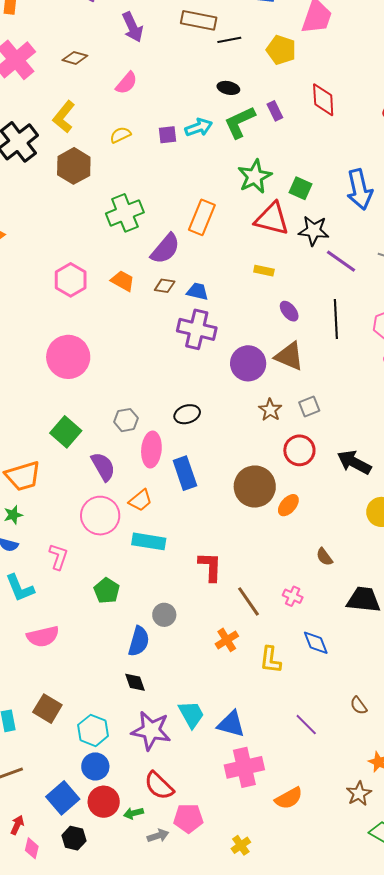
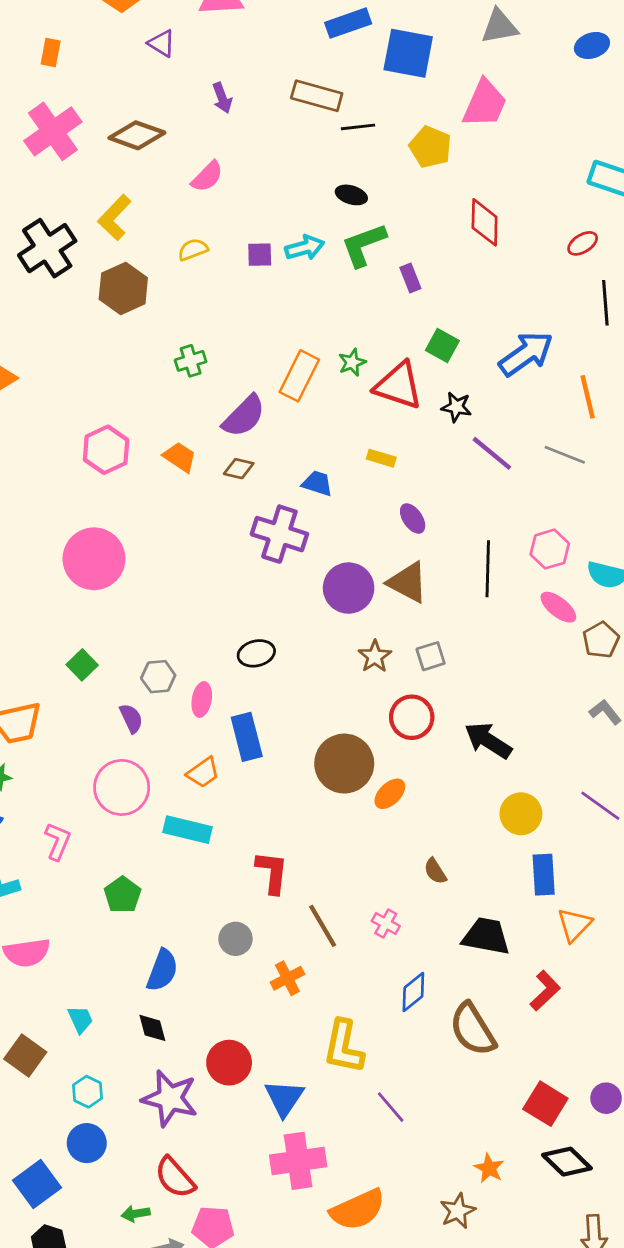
purple arrow: (133, 27) -> (222, 98), size x0.7
brown diamond: (75, 58) -> (137, 135), size x1.5
purple rectangle: (275, 111) -> (410, 278), moved
green star: (255, 176) -> (352, 362), moved, size x0.6
blue arrow: (359, 189) -> (526, 354), turned -117
green cross: (125, 213) -> (191, 361), size x0.6
black star: (314, 231) -> (456, 407), size x0.7
blue trapezoid: (197, 291) -> (317, 483), moved
black line: (336, 319) -> (488, 569), moved
gray hexagon: (126, 420) -> (158, 677), moved
green square: (66, 432) -> (82, 665), size x0.7
pink ellipse: (151, 450) -> (202, 700), size x0.7
purple semicircle: (103, 467) -> (131, 718), size x0.7
orange trapezoid: (140, 500) -> (203, 773), moved
gray circle: (164, 615) -> (235, 939), moved
blue diamond: (316, 643) -> (413, 992), turned 68
yellow L-shape: (270, 660) -> (344, 1047), moved, size x1.4
brown semicircle: (359, 706) -> (473, 1029), moved, size x2.0
cyan trapezoid: (191, 714) -> (80, 1019), moved, size x0.7
blue triangle: (231, 724) -> (284, 1098), turned 44
cyan hexagon: (93, 730) -> (87, 1092), size x0.7
orange semicircle: (289, 798) -> (358, 1210), size x1.4
red circle: (104, 802) -> (229, 1063), moved

